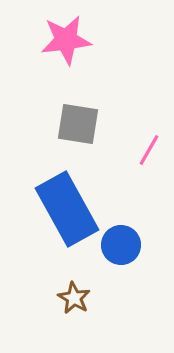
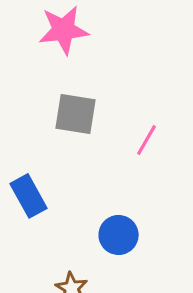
blue rectangle: (67, 209) -> (29, 196), moved, size x0.6

